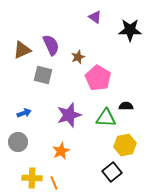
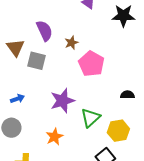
brown triangle: (22, 50) -> (15, 48), moved, turned -42
black semicircle: (126, 106) -> (127, 95), moved
green triangle: (106, 118) -> (90, 118), moved, turned -45

